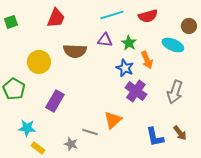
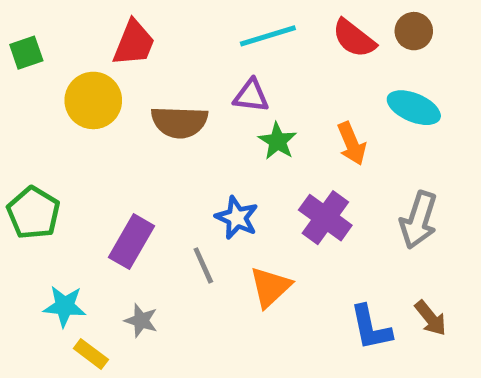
red semicircle: (148, 16) -> (354, 38), turned 54
brown circle: (189, 26) -> (414, 31), moved
green star: (129, 43) -> (277, 141), moved
yellow circle: (39, 62) -> (93, 100), moved
blue star: (125, 68) -> (237, 218), moved
gray line: (90, 132) -> (203, 265), moved, turned 49
gray star: (71, 144) -> (141, 321), moved

